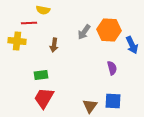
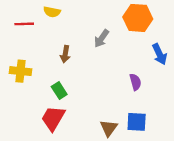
red line: (29, 23) -> (24, 24), moved
orange hexagon: (109, 30) -> (138, 18), moved
yellow cross: (17, 41) -> (20, 71), moved
green rectangle: (41, 75) -> (59, 90), moved, turned 64

